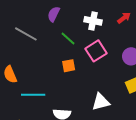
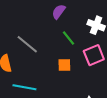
gray line: (26, 34) -> (27, 44), moved

